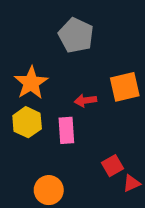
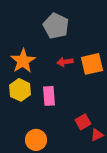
red arrow: (85, 100) -> (65, 62), moved

